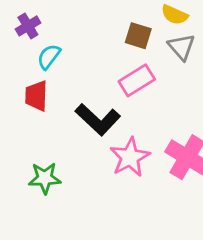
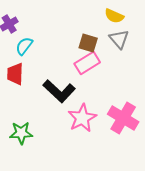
brown square: (138, 36) -> (88, 43), moved

